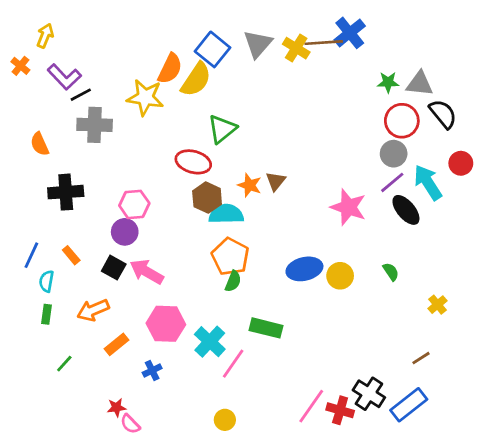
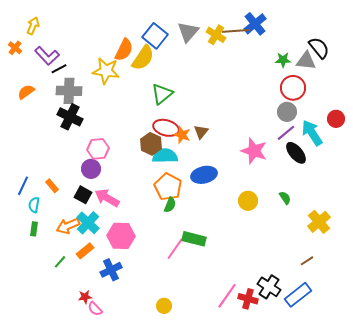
black semicircle: (443, 114) -> (319, 48), moved
orange semicircle: (40, 144) -> (26, 92), moved, turned 78
red ellipse: (193, 162) -> (166, 128), moved
black cross: (66, 192) -> (70, 117), moved, turned 30
blue ellipse: (304, 269) -> (204, 175), moved
yellow cross: (438, 305) -> (319, 222), size x1.6
cyan cross: (210, 342) -> (88, 223), moved
green line: (64, 364) -> (60, 262), moved
pink line: (233, 364) -> (175, 249), moved
blue cross: (152, 370) -> (111, 270), size x1.5

